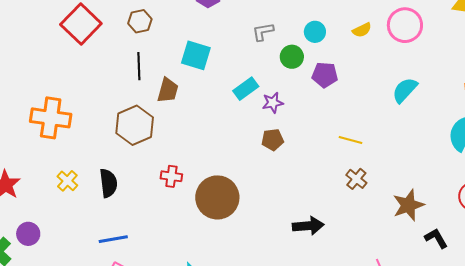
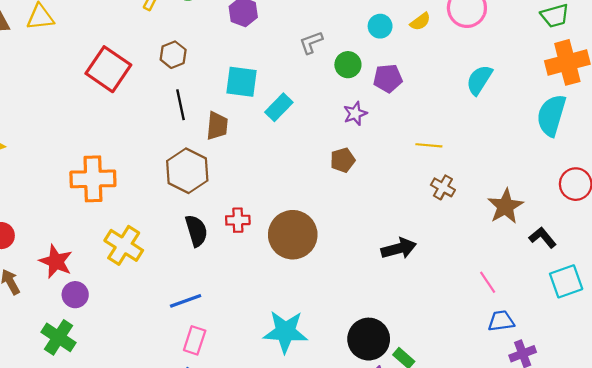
cyan circle: (315, 32) -> (380, 26), moved
cyan rectangle: (246, 89) -> (279, 107), moved
purple star: (273, 103) -> (355, 114), moved
yellow cross: (67, 181) -> (124, 245), size x1.6
black semicircle: (108, 183) -> (196, 231), moved
purple circle: (28, 234) -> (75, 295), moved

